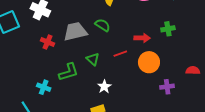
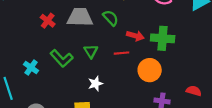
green cross: (168, 29) -> (163, 38), moved, size x1.5
red arrow: (142, 38) -> (135, 36), moved
green L-shape: (69, 72) -> (62, 58), turned 50

